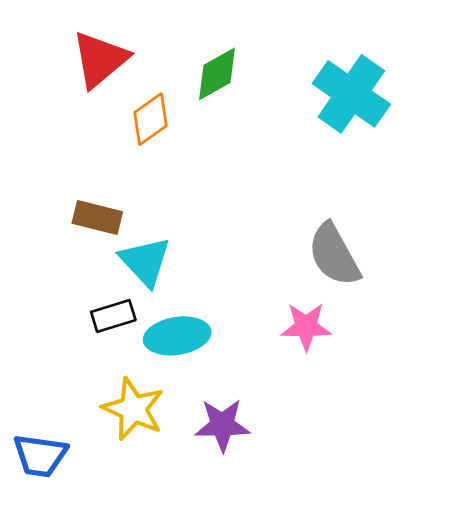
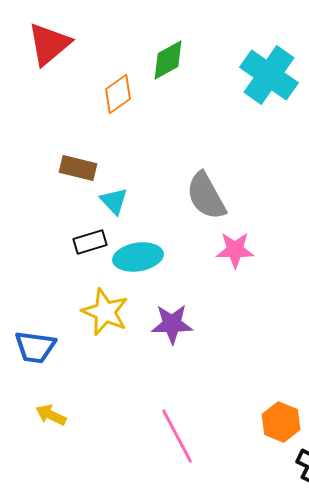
red triangle: (100, 59) -> (49, 44), moved
gray semicircle: (334, 255) -> (206, 196), moved
cyan triangle: (145, 261) -> (114, 201), size x0.7

